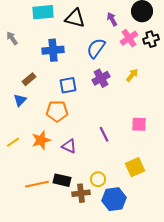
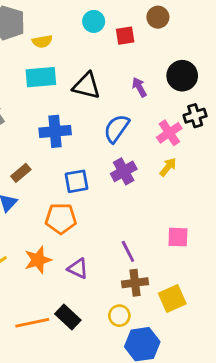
pink cross: (129, 38) -> (169, 133), moved
black rectangle: (62, 180) -> (68, 317), turned 30
brown cross: (81, 193) -> (135, 283), moved

